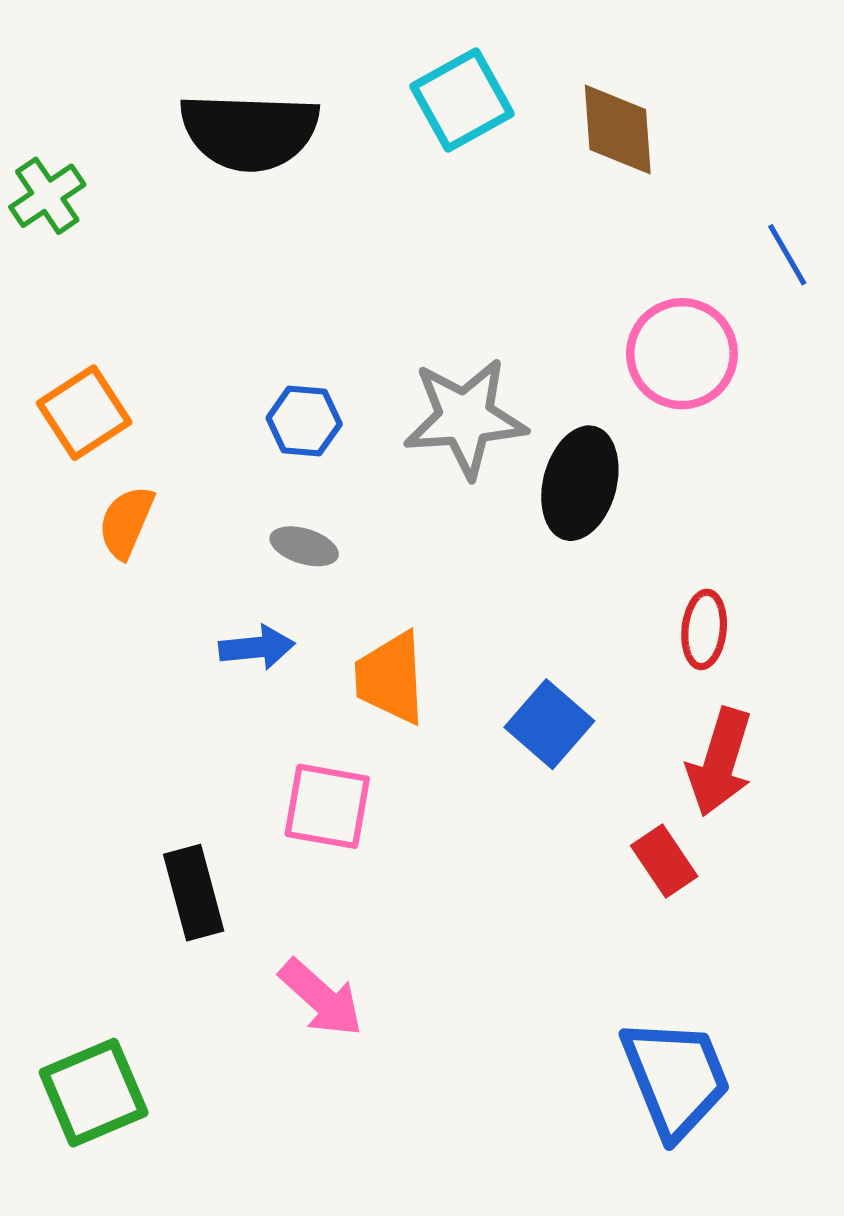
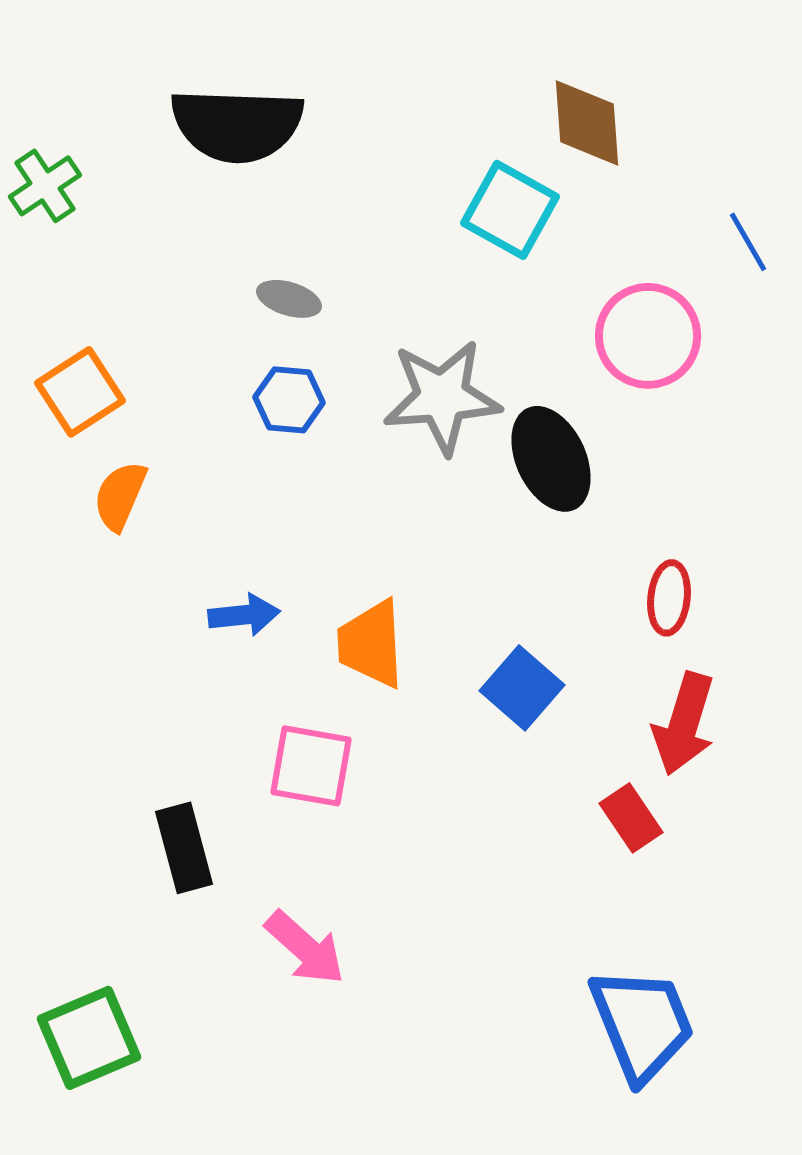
cyan square: (462, 100) -> (510, 210), moved, turned -32
black ellipse: (580, 483) -> (551, 459), turned -40
gray ellipse: (304, 546) -> (289, 299), moved

